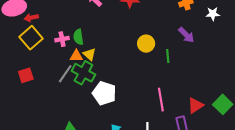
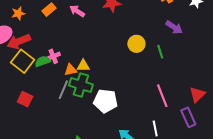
red arrow: (31, 18) -> (19, 41), size x1.6
green semicircle: (78, 37) -> (43, 61), moved, turned 91
yellow triangle: (90, 54) -> (83, 66), turned -32
red square: (26, 75) -> (25, 99), turned -35

